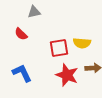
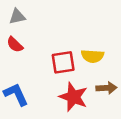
gray triangle: (34, 12) -> (17, 17), moved

